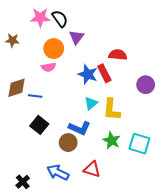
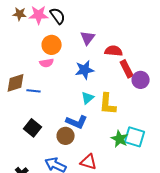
purple triangle: (76, 37) -> (88, 38), moved
brown star: (12, 40) -> (20, 14), moved
red rectangle: (104, 73) -> (127, 69), moved
blue star: (88, 74) -> (85, 70), turned -30
black square: (39, 125) -> (33, 128), moved
green star: (112, 140) -> (120, 139), moved

